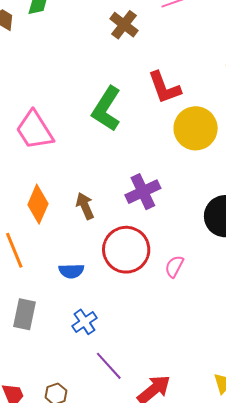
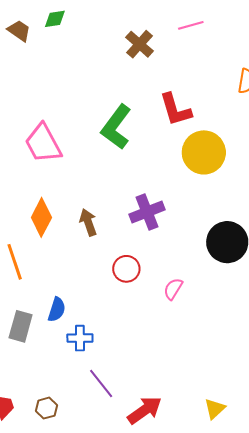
red circle: (126, 250) -> (126, 269), size x0.6
blue semicircle: (71, 271) -> (57, 310), moved, turned -75
blue cross: (85, 322) -> (80, 338), turned 30

